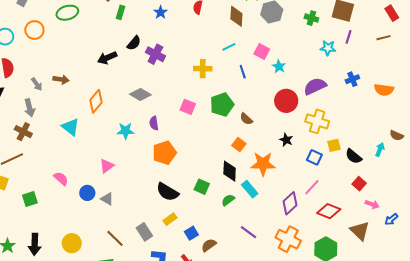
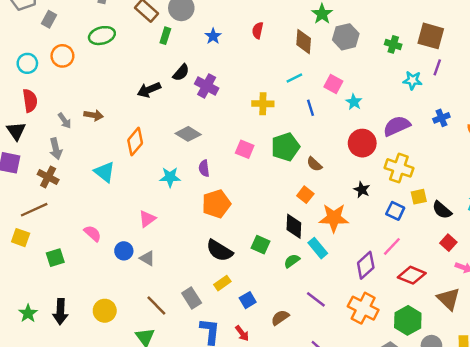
brown semicircle: (209, 245) -> (280, 318), moved

